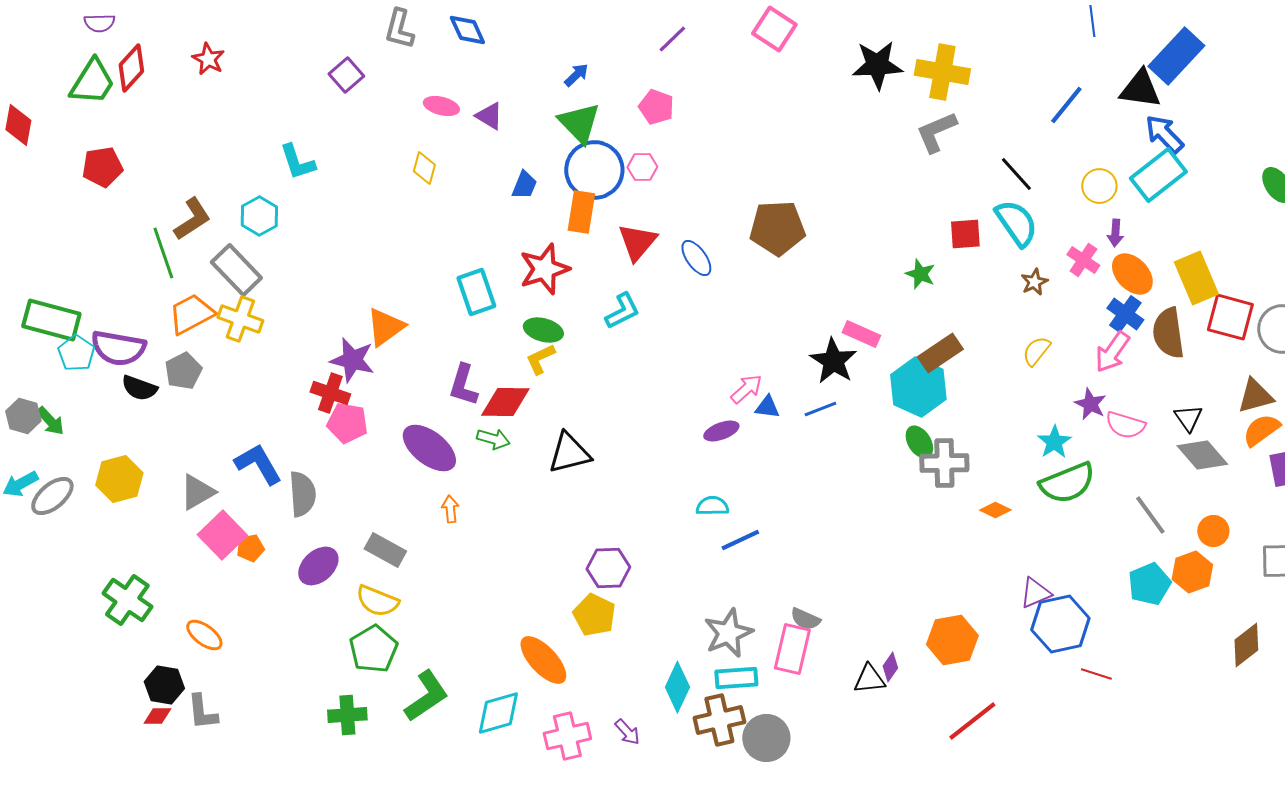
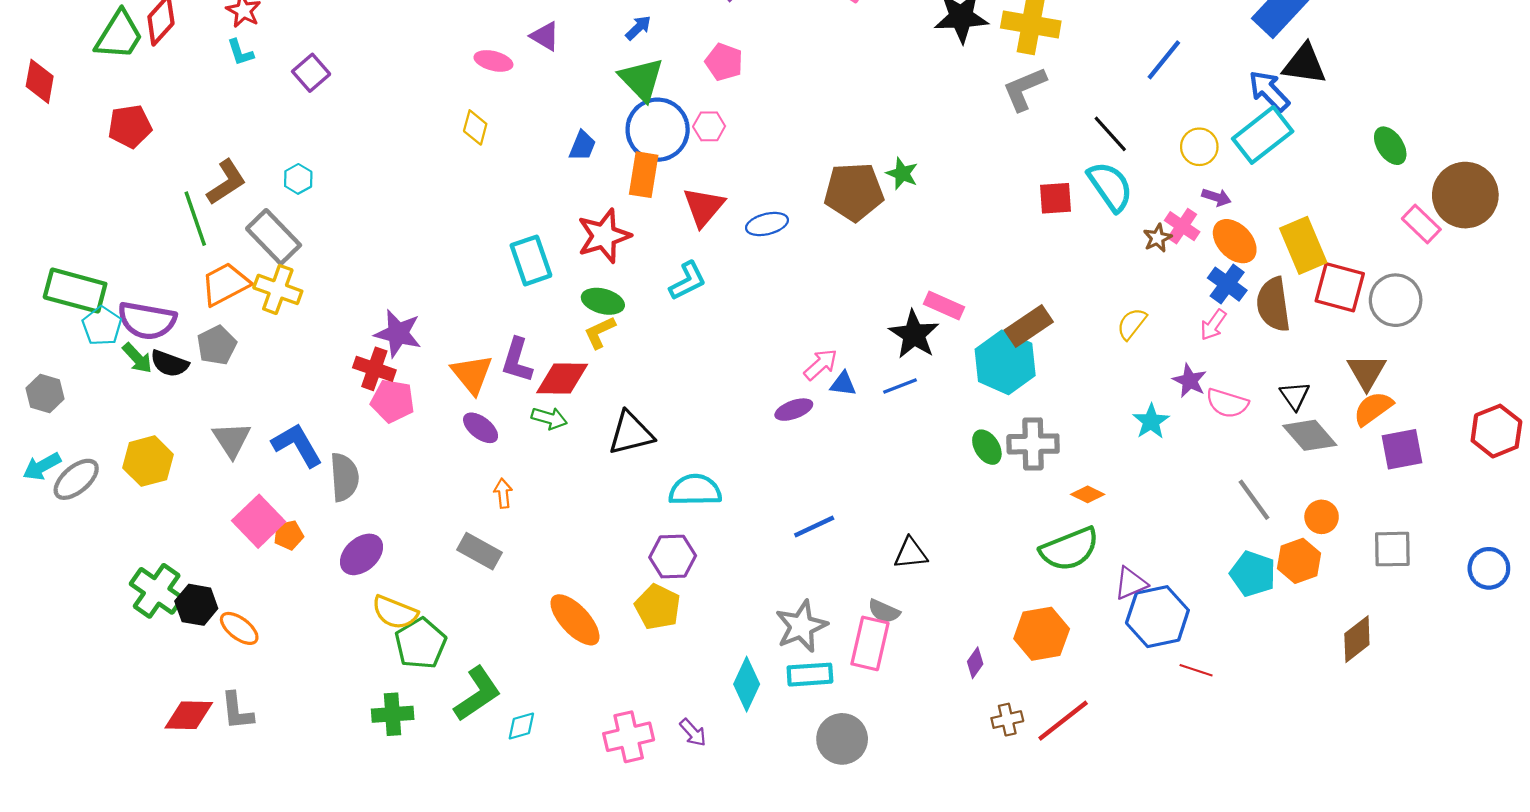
purple square: (346, 75) -> (311, 73), moved
black triangle: (1140, 89) -> (1304, 64), moved
purple triangle: (489, 116) -> (545, 36), moved
cyan L-shape: (297, 162) -> (240, 52), moved, size x0.7
cyan hexagon: (259, 216) -> (298, 179), size x0.7
purple arrow: (1115, 233) -> (1216, 197), turned -76
blue ellipse: (696, 258) -> (767, 224), turned -69
green star: (920, 274) -> (902, 174), moved
brown star: (1034, 282) -> (1157, 238), moved
orange triangle: (385, 327) -> (472, 374), moved, turned -33
pink arrow: (1112, 352) -> (1213, 325), size x0.7
brown triangle: (1255, 396) -> (1367, 372), turned -45
green arrow: (50, 421) -> (137, 358), moved
green ellipse: (919, 442) -> (987, 447), moved
purple ellipse: (429, 448) -> (481, 428), size x0.6
green semicircle: (1067, 483) -> (1069, 549), moved
gray triangle: (197, 492) -> (232, 440), moved, turned -33
cyan semicircle: (712, 506) -> (695, 490), moved, size x1.5
gray rectangle: (385, 550) -> (480, 551), moved
cyan pentagon: (1149, 584) -> (1253, 574), turned -30
yellow semicircle: (377, 601) -> (395, 612), moved
orange ellipse: (543, 660) -> (575, 620), moved
black triangle: (869, 679) -> (911, 553), moved
black hexagon: (164, 685) -> (196, 605), moved
cyan diamond: (498, 713) -> (521, 726), moved, size x0.6
red diamond: (157, 716) -> (189, 715), size x1.6
brown cross: (719, 720) -> (1007, 720), moved, size x0.6

